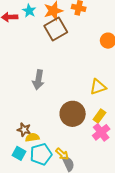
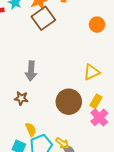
brown star: (24, 130) -> (21, 98), moved
yellow semicircle: (32, 137) -> (31, 129), turned 80

